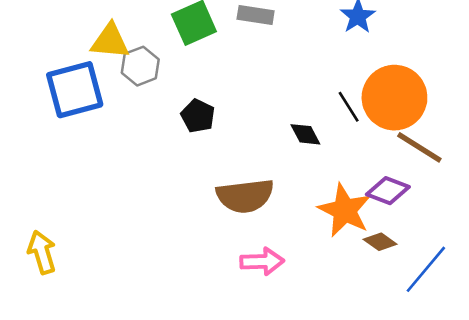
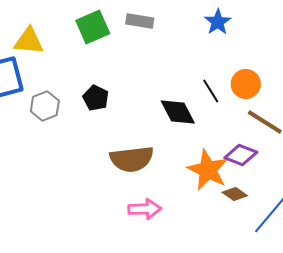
gray hexagon: (140, 66) -> (45, 106), moved
orange circle: (394, 98) -> (246, 84), size x0.6
black diamond: (305, 134) -> (178, 112), size x1.5

